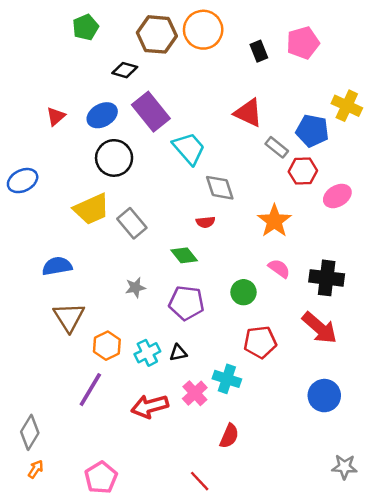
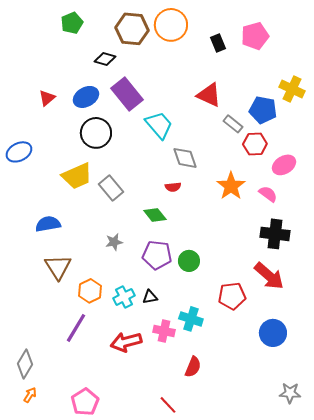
pink semicircle: (279, 268) -> (268, 194), moved
green circle: (244, 292) -> (189, 261), moved
red pentagon: (260, 342) -> (232, 296), moved
pink cross: (195, 393) -> (164, 331), turned -35

